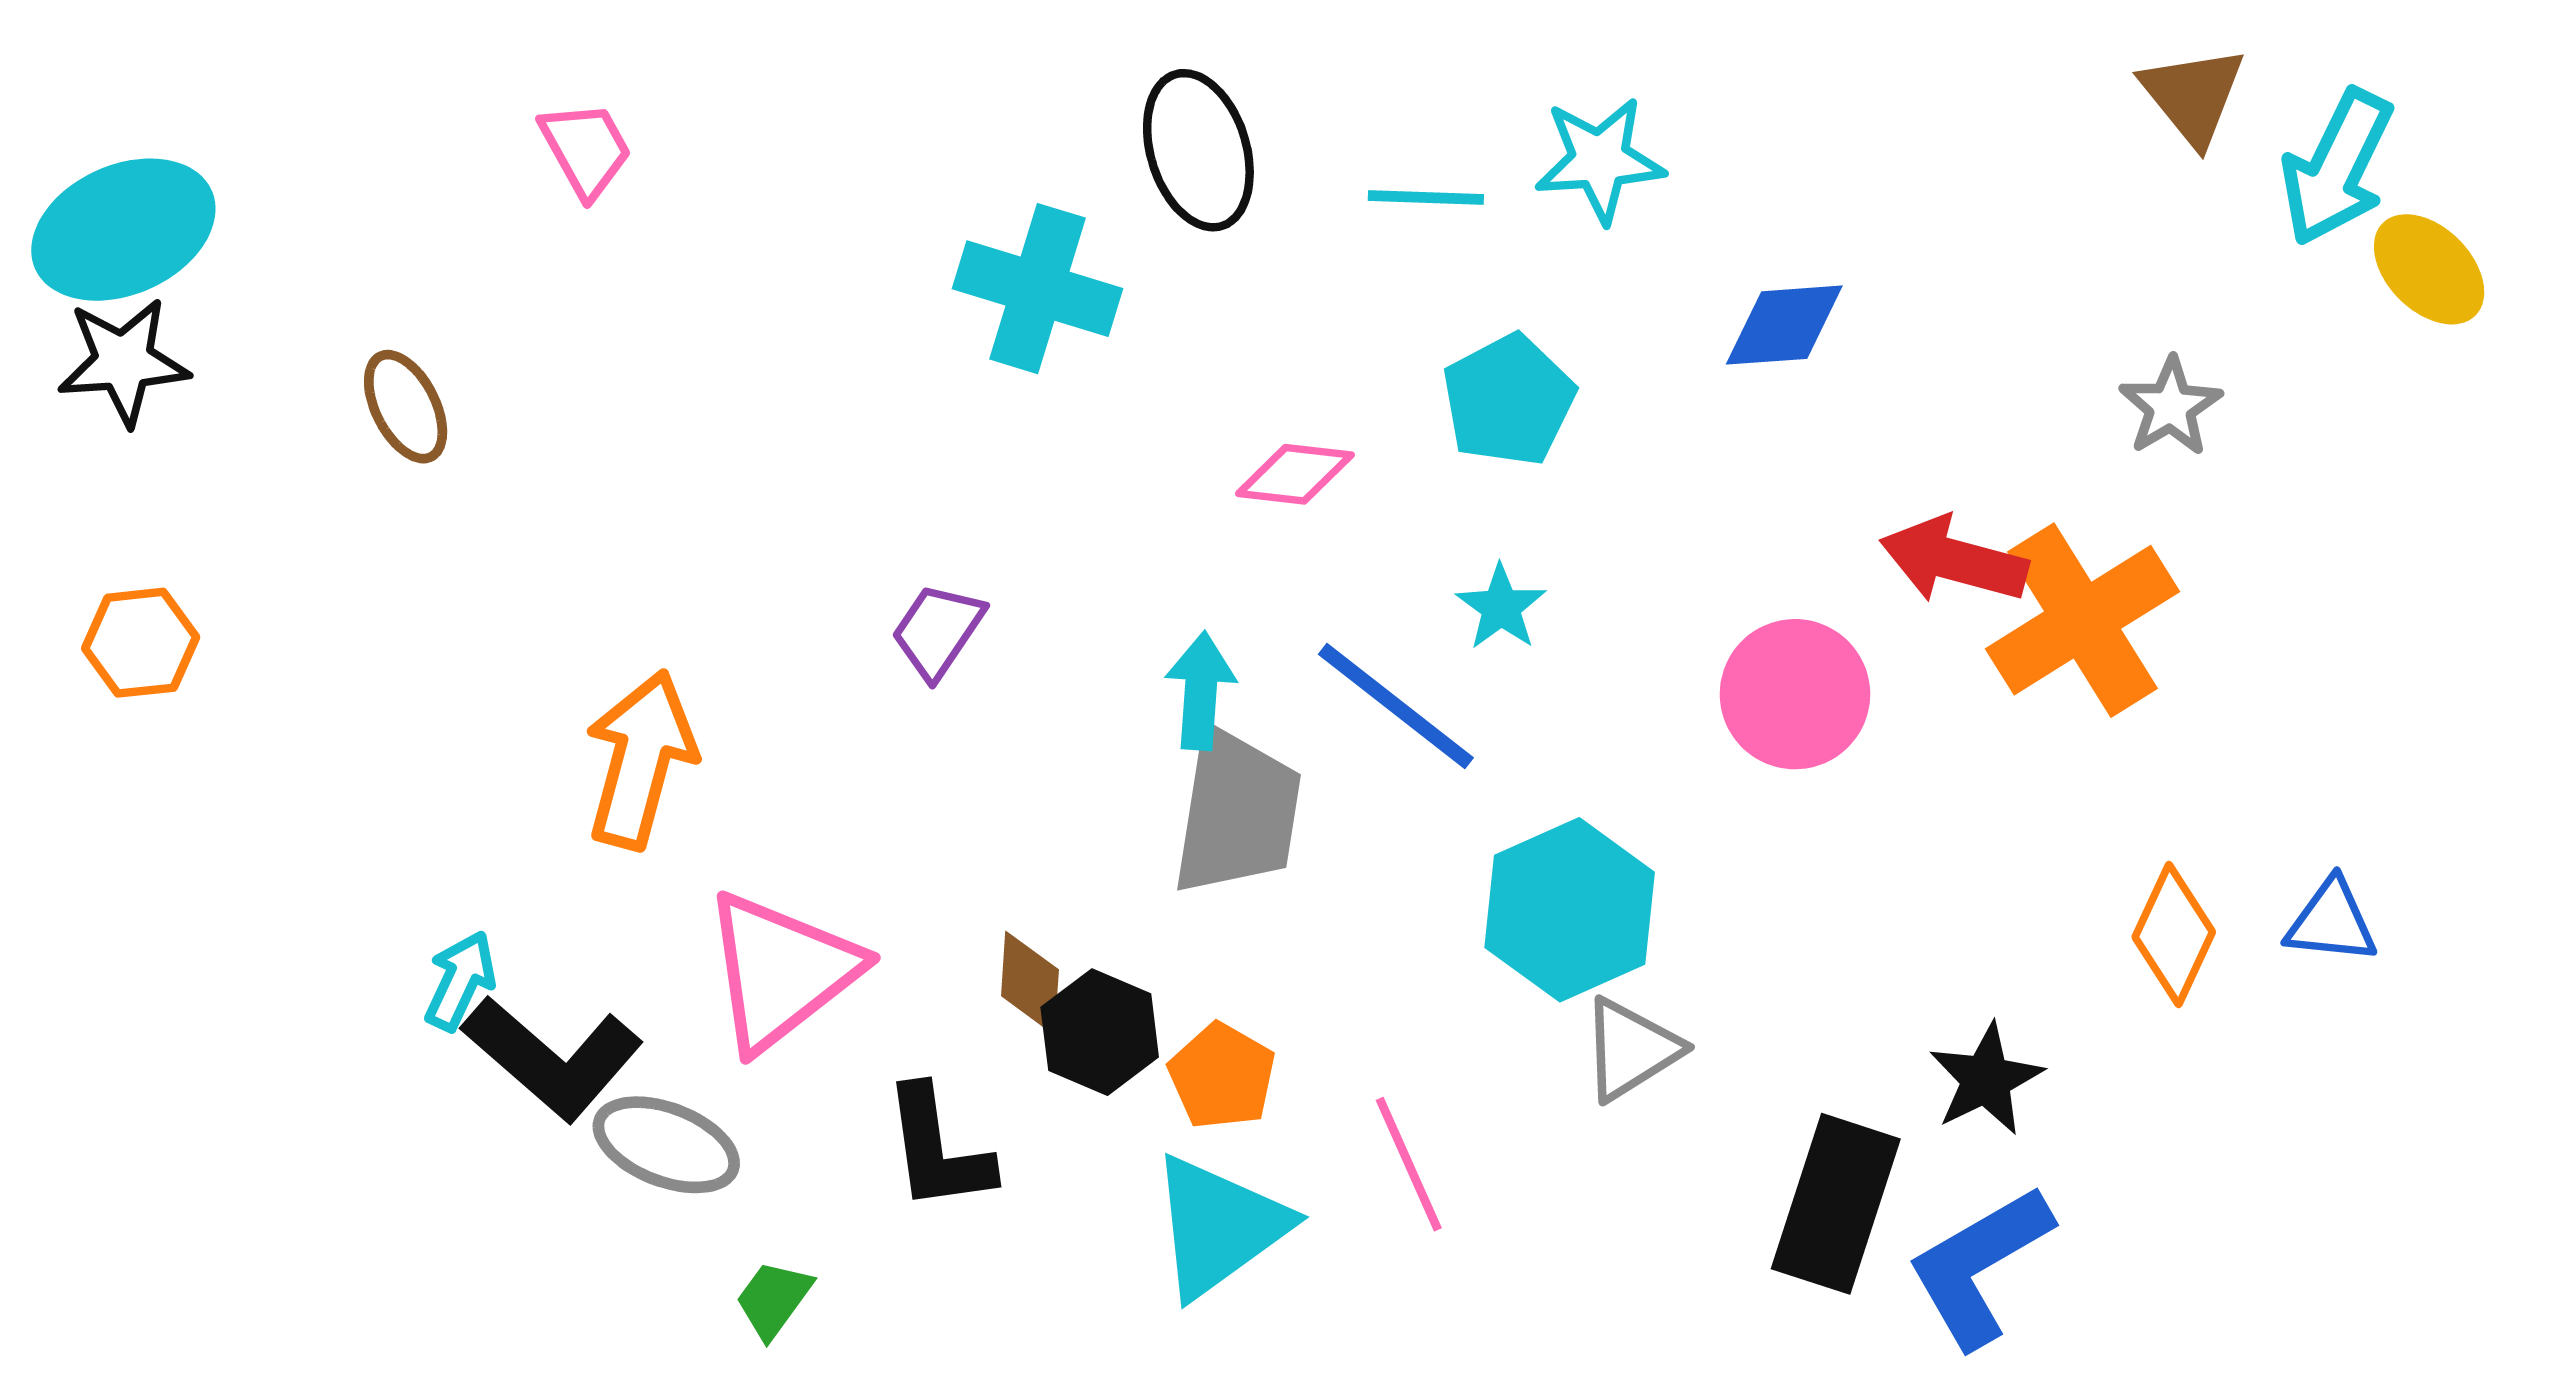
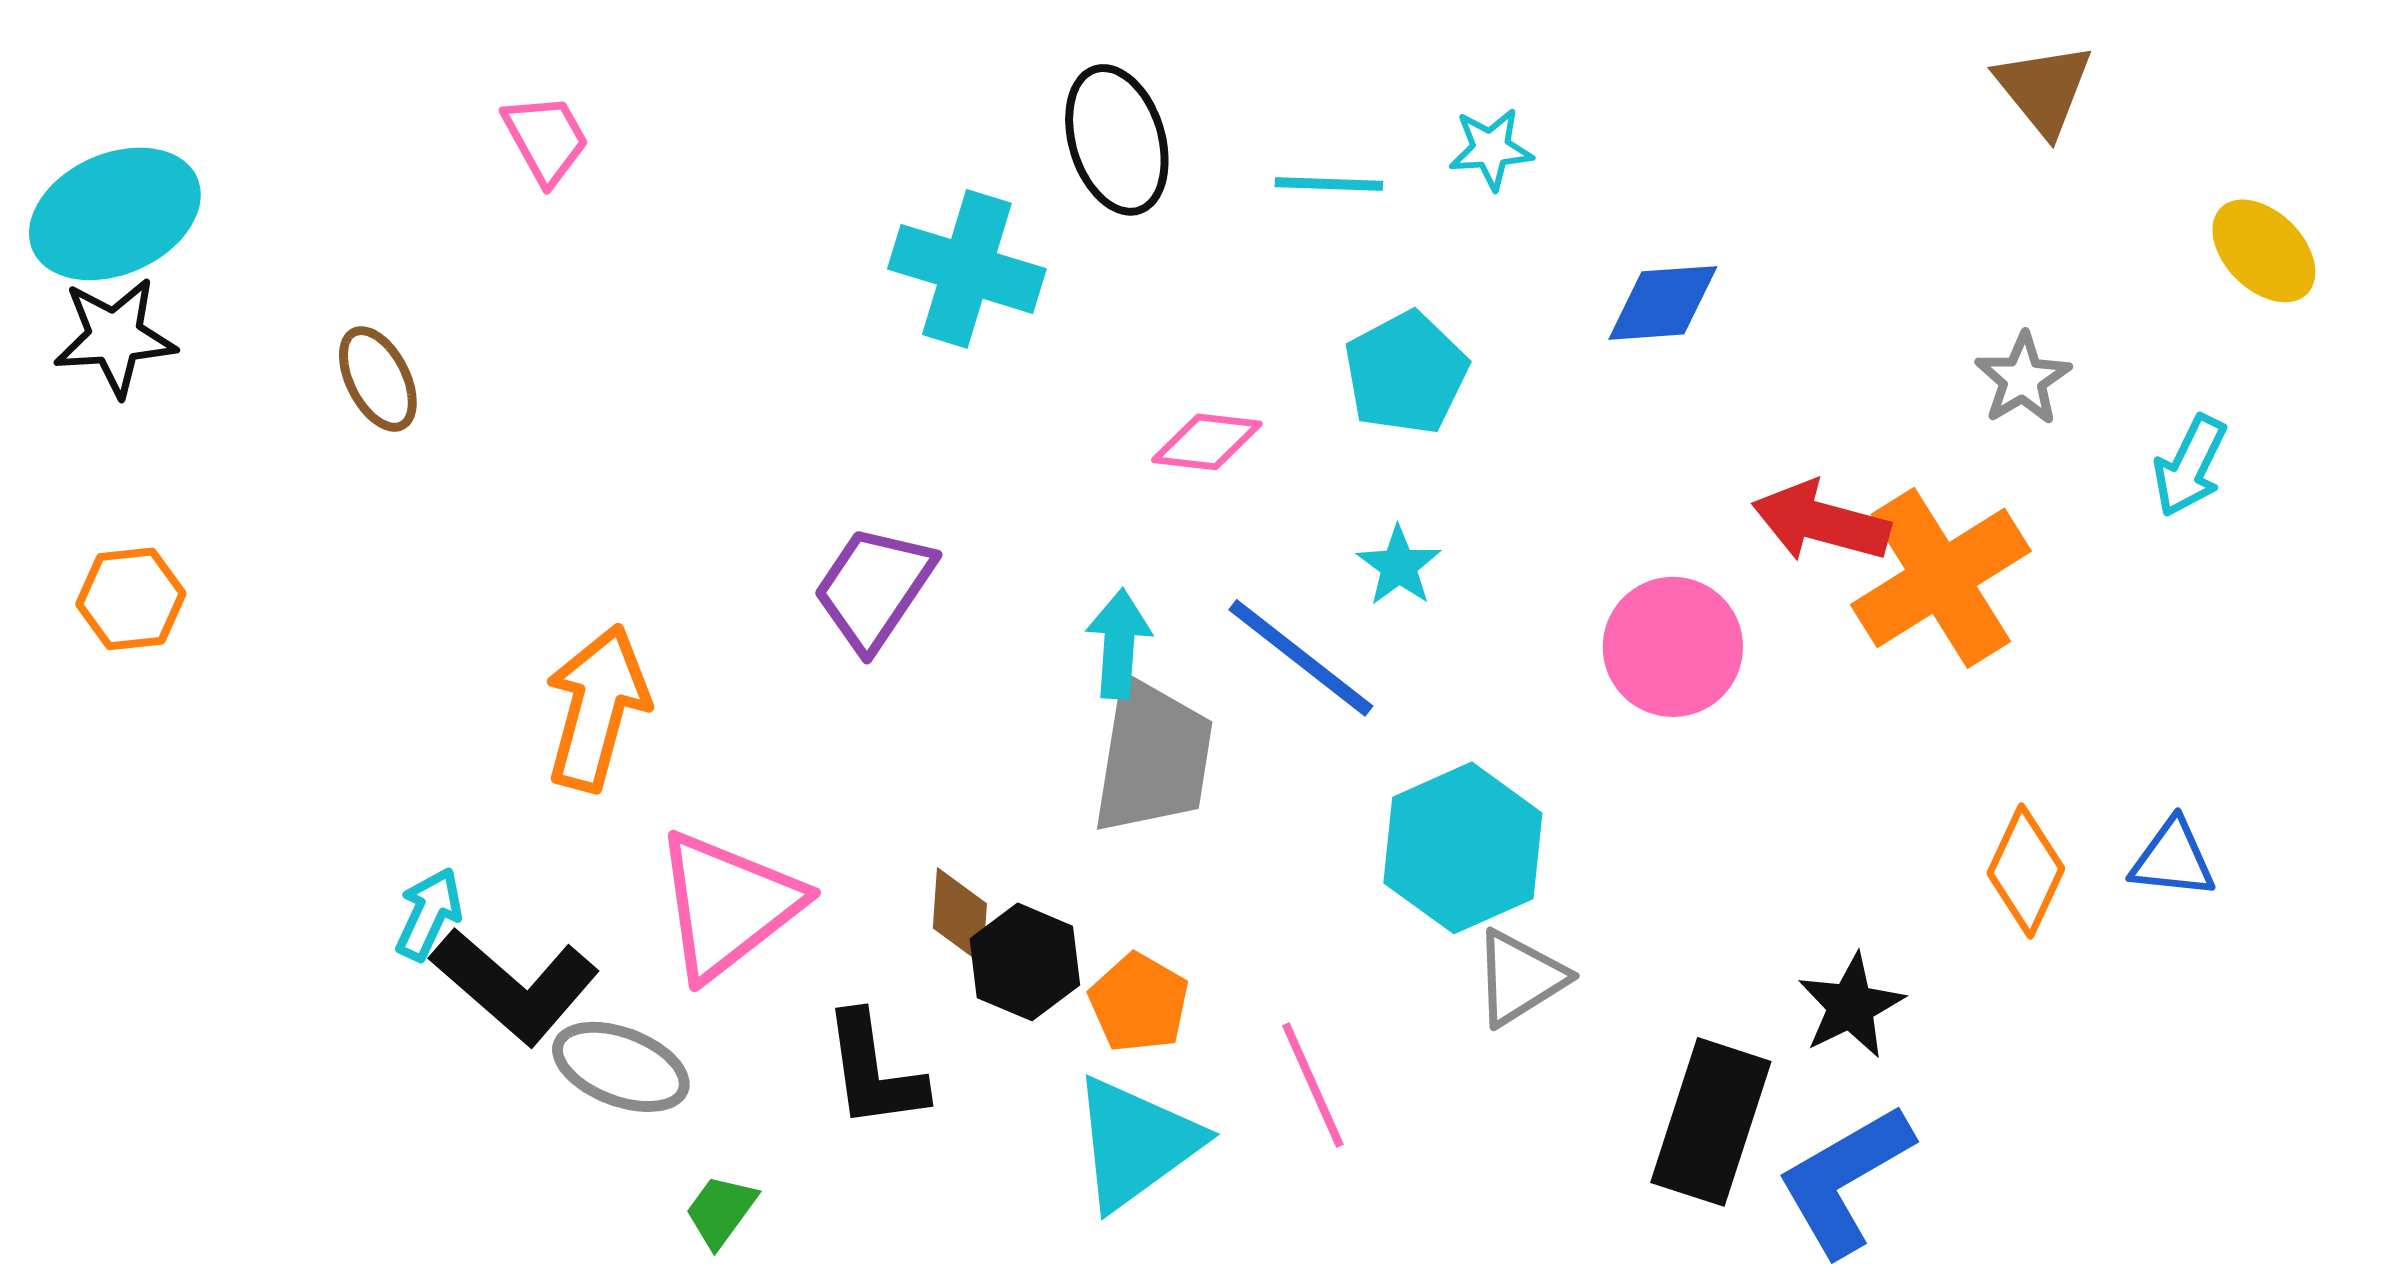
cyan star: (1600, 160) -> (1491, 149), size x0.7
cyan arrow: (2337, 167) -> (2190, 466), moved, size x0.7
purple trapezoid: (938, 631) -> (874, 588), size x1.4

